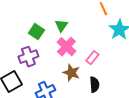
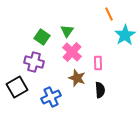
purple cross: (28, 57) -> (34, 62), turned 36
pink rectangle: (92, 58) -> (98, 63), turned -40

